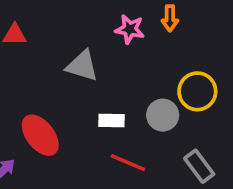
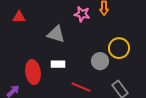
white rectangle: (111, 121) -> (58, 64), moved
red ellipse: (40, 135) -> (33, 72), turned 30

